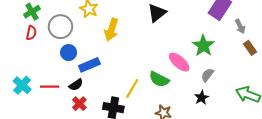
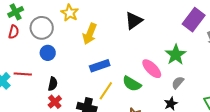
blue rectangle: (89, 65) -> (100, 66), moved
black semicircle: (76, 85) -> (53, 84), turned -48
red line: (50, 87) -> (23, 74), moved

